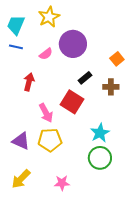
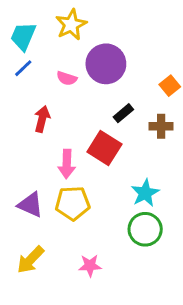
blue line: (16, 47) -> (23, 68), turned -56
pink semicircle: (46, 54) -> (67, 78), turned 56
pink arrow: (46, 113) -> (67, 164), turned 30

